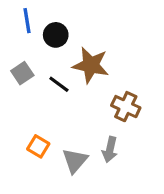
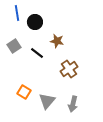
brown star: (91, 65) -> (57, 41), size x0.6
brown cross: (126, 107) -> (69, 69), moved, turned 30
gray arrow: (110, 150) -> (73, 104), moved

